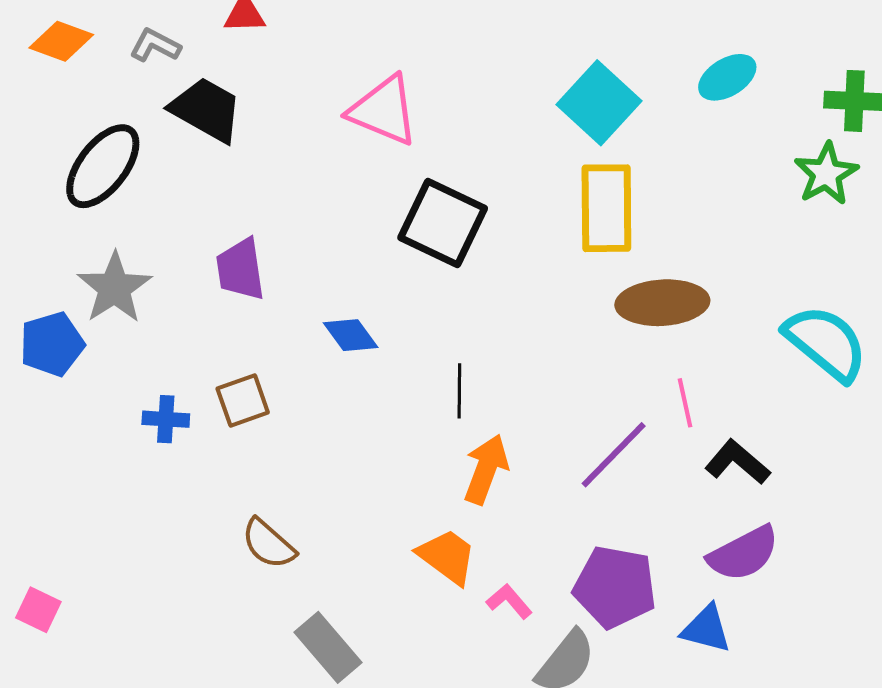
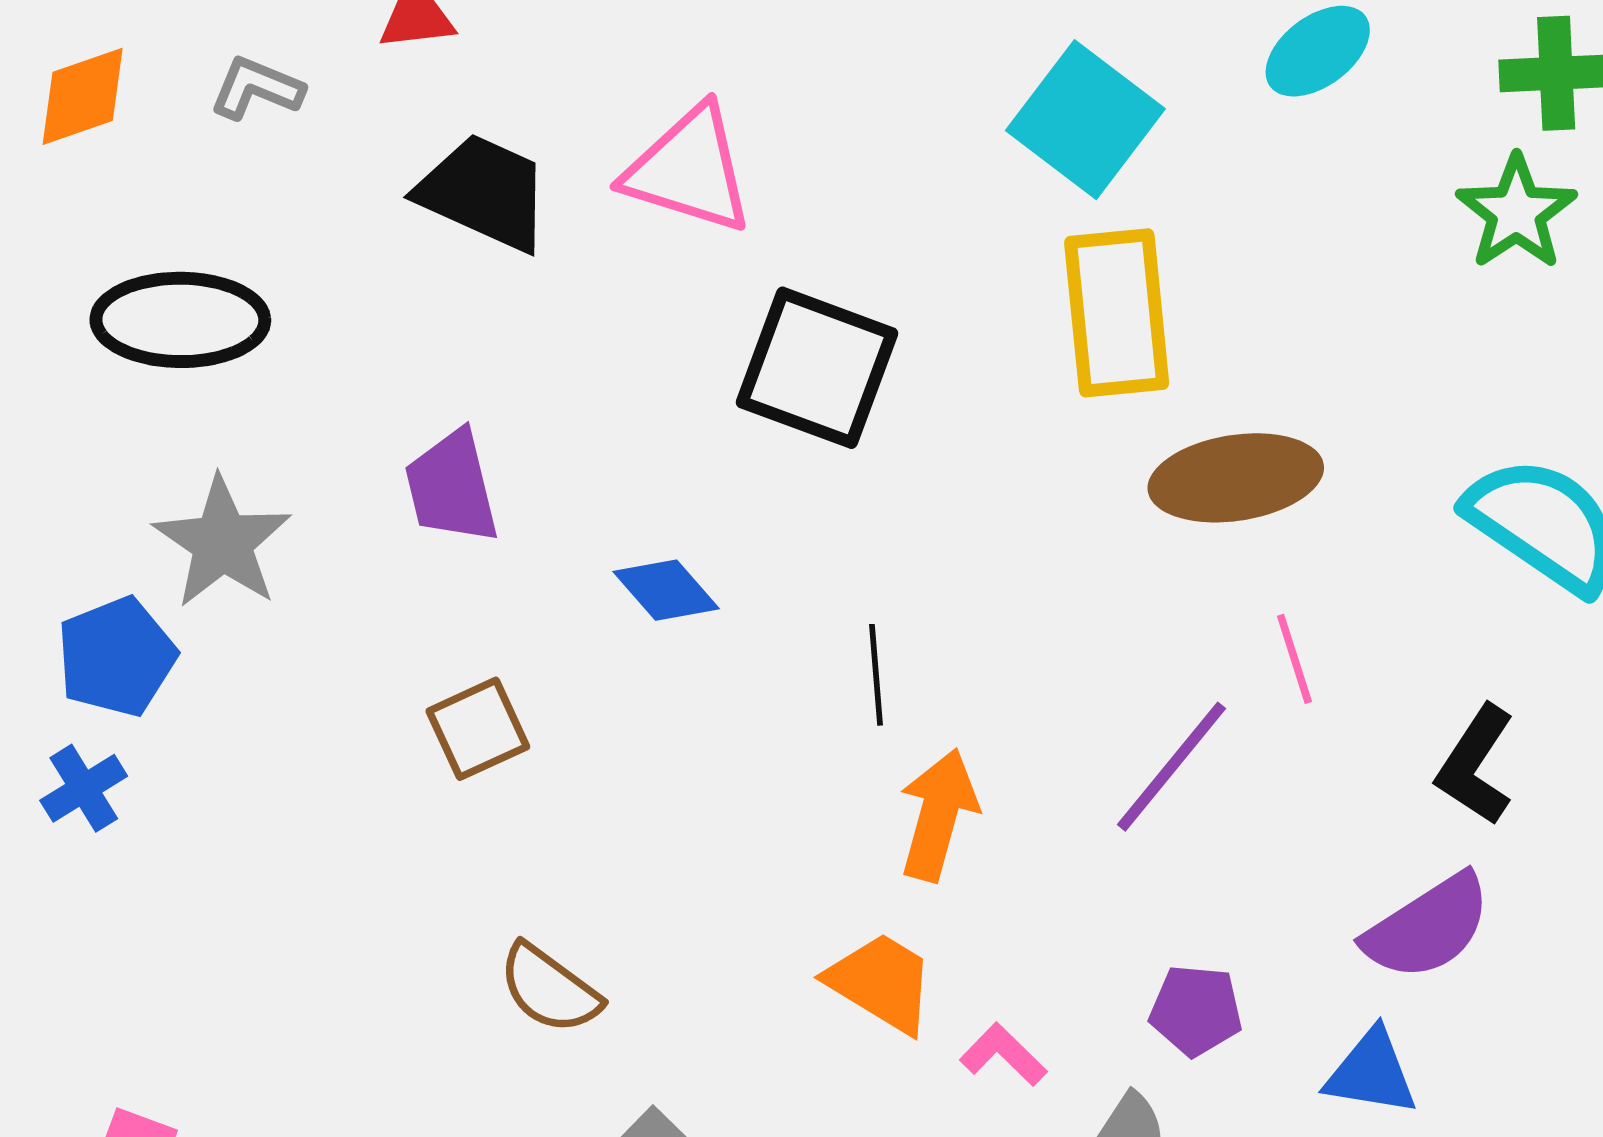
orange diamond: (61, 41) -> (83, 96), turned -34
black trapezoid: (206, 110) -> (484, 192), moved
black ellipse: (103, 166) -> (180, 320), turned 58
blue cross: (166, 419) -> (84, 788), moved, turned -30
black L-shape: (737, 462) -> (1476, 765), moved, turned -92
purple pentagon: (615, 587) -> (1196, 1010), size x0.6

